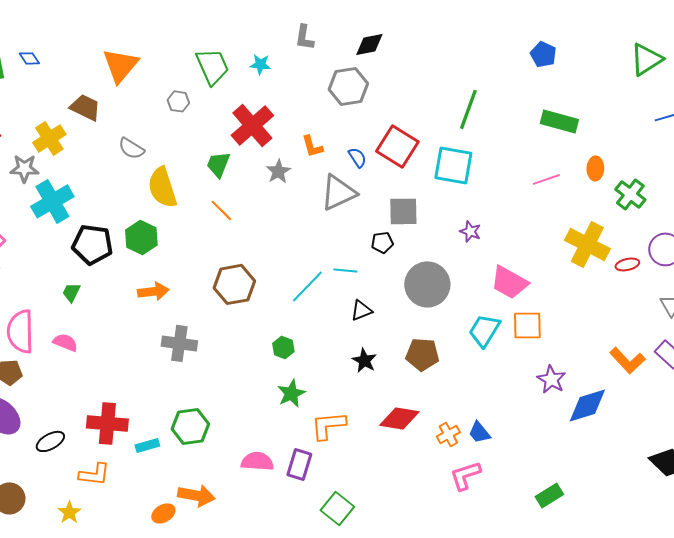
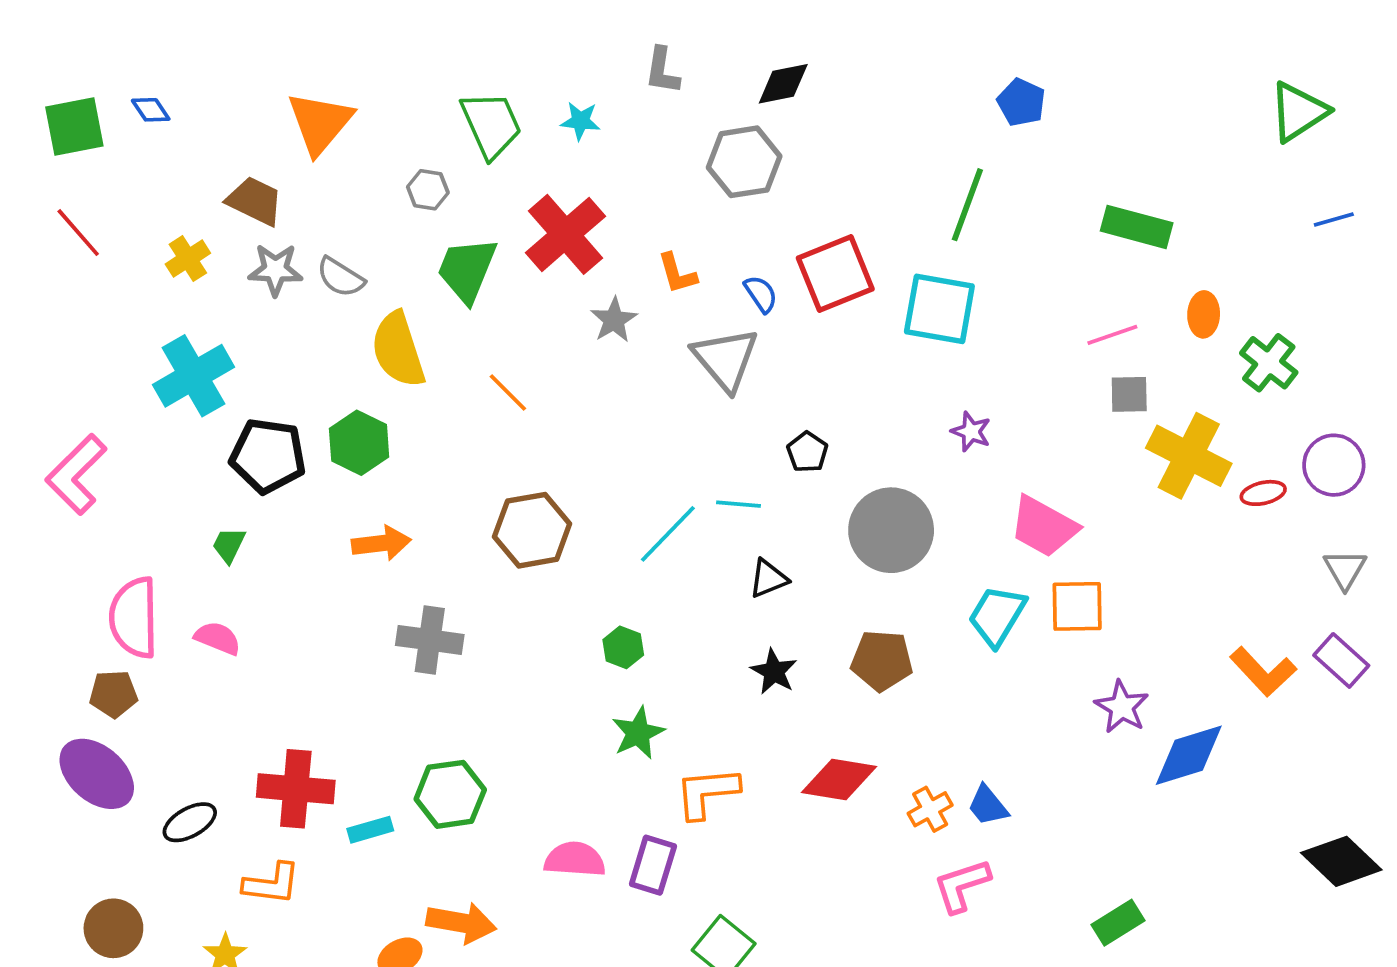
blue pentagon: (543, 54) -> (1021, 102), moved
yellow cross: (49, 138) -> (188, 259), size x0.7
red square: (397, 146) -> (835, 273), turned 36
green trapezoid: (218, 164) -> (467, 270), moved, size x1.4
gray star: (24, 168) -> (275, 270), moved
gray triangle: (338, 192) -> (726, 359), turned -45
gray square: (403, 211) -> (1129, 394), moved, size x0.7
black pentagon: (382, 242) -> (807, 452), turned -30

